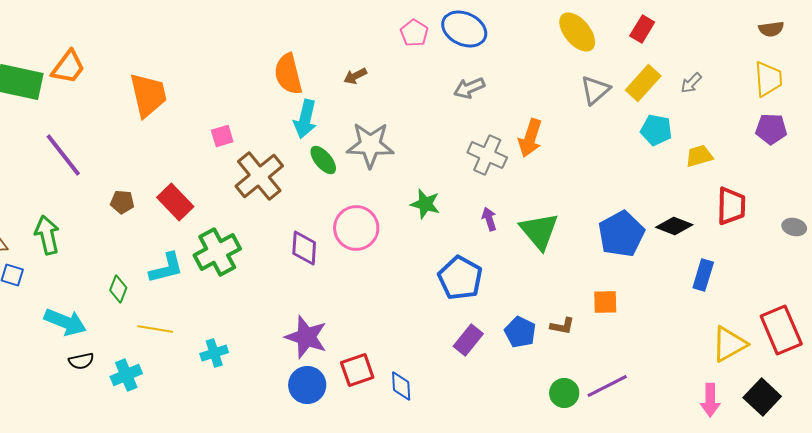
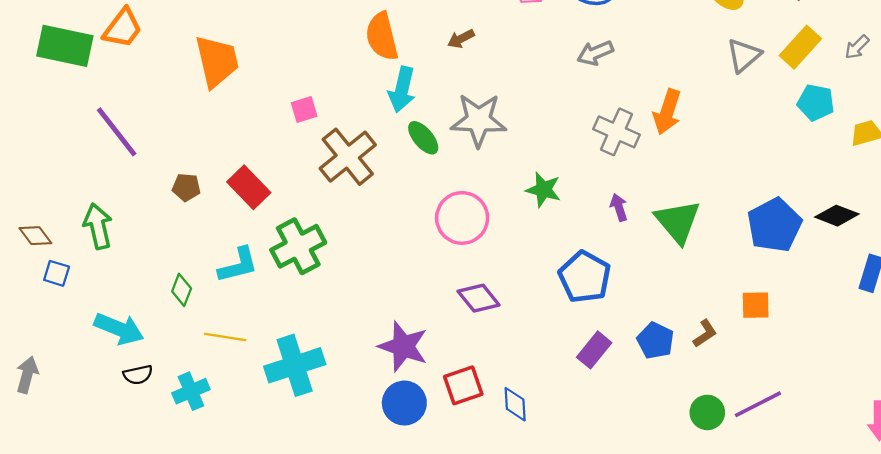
purple diamond: (304, 248) -> (479, 298), moved, turned -42
brown L-shape: (562, 326) -> (705, 333), turned -45
cyan cross: (214, 353) -> (295, 365), size x1.8

